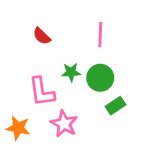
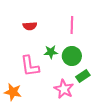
red semicircle: (42, 36) -> (30, 26), turned -48
pink star: (64, 124) -> (64, 89), moved

